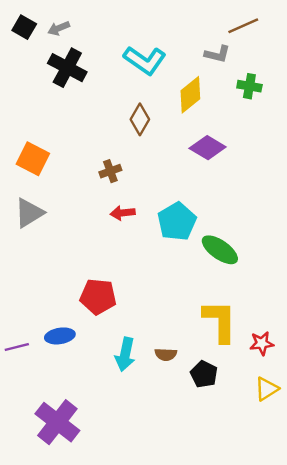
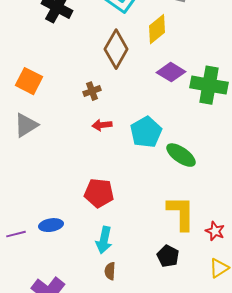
green cross: (249, 86) -> (209, 85), moved, size x1.8
brown diamond: (140, 119) -> (116, 49), size x1.5
red pentagon: (98, 297) -> (99, 193), moved
red star: (262, 343) -> (215, 231), turned 30
brown semicircle: (166, 354) -> (110, 271), moved, turned 90

